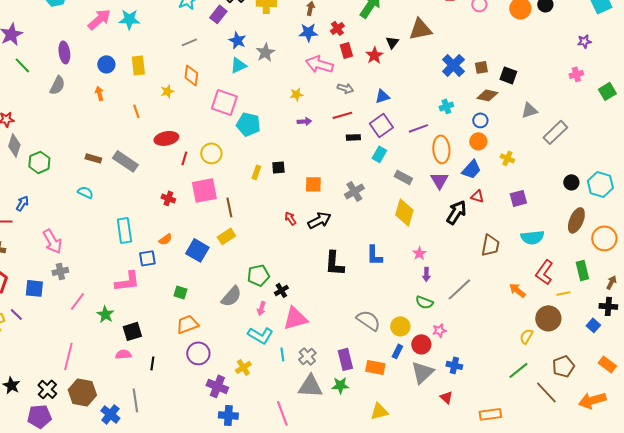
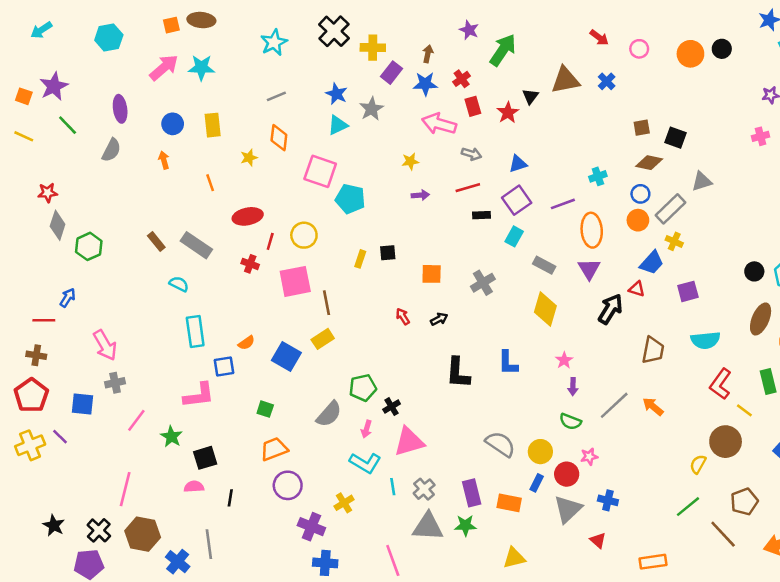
purple rectangle: (218, 14) -> (392, 73), moved
blue cross: (453, 65) -> (607, 81), moved, size x0.6
gray rectangle: (555, 132) -> (670, 209), moved
brown rectangle: (93, 158) -> (156, 241), turned 35
blue trapezoid: (471, 169) -> (652, 263), moved
cyan semicircle: (85, 192) -> (179, 284), moved
red cross: (168, 198) -> (250, 264), moved
black arrow: (319, 220) -> (439, 319), size x0.6
orange arrow: (517, 290) -> (653, 407), moved
yellow line: (563, 293) -> (744, 410), turned 48

